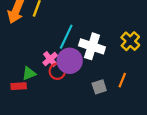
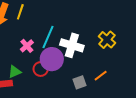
pink cross: (50, 59) -> (27, 46), moved
orange line: (122, 80) -> (101, 76), turned 32

